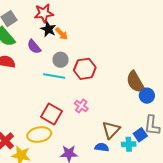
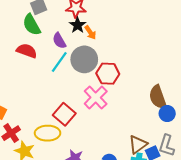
gray circle: (60, 60) -> (84, 59), size x1.6
cyan line: (54, 76) -> (59, 62), moved, turned -75
pink cross: (81, 106) -> (96, 97), moved, size x1.6
brown triangle: (111, 130) -> (138, 144), moved

